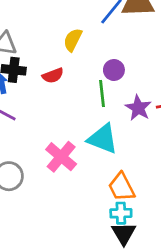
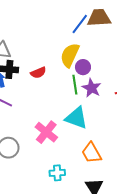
yellow semicircle: (73, 40) -> (70, 55), moved, size x1.4
purple star: (138, 108) -> (92, 88), moved
cyan cross: (121, 213) -> (57, 173), moved

